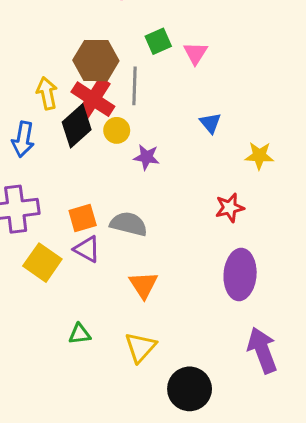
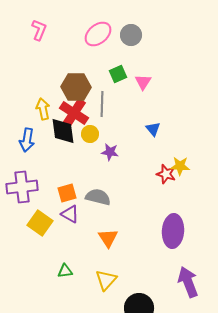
black diamond: (77, 126) -> (63, 131), turned -56
yellow star: (259, 156) -> (180, 166), moved
red star: (230, 208) -> (166, 174), moved, turned 30

